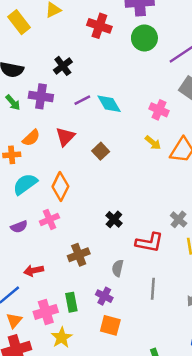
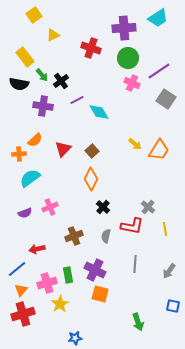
yellow rectangle: (19, 22) -> (25, 57), moved
purple line: (82, 100) -> (77, 100), moved
green arrow: (13, 103) -> (42, 75), moved
pink cross: (159, 110) -> (132, 83), moved
red triangle: (65, 137) -> (63, 149), moved
orange diamond: (60, 187) -> (91, 179), moved
gray cross: (179, 219) -> (148, 207), moved
gray semicircle: (118, 268) -> (106, 236), moved
purple cross: (104, 296) -> (95, 270), size x1.5

